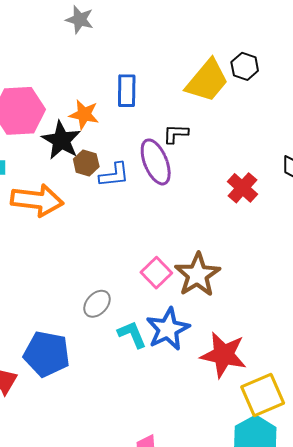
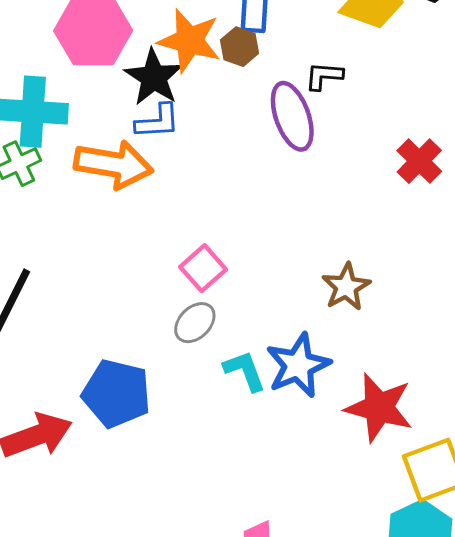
orange star: (84, 114) -> (189, 41), size x1.4
brown hexagon: (86, 163) -> (240, 47), moved
blue L-shape: (114, 175) -> (158, 121), moved
pink square: (156, 273) -> (203, 268), moved
brown star: (197, 275) -> (346, 287), size x0.7

